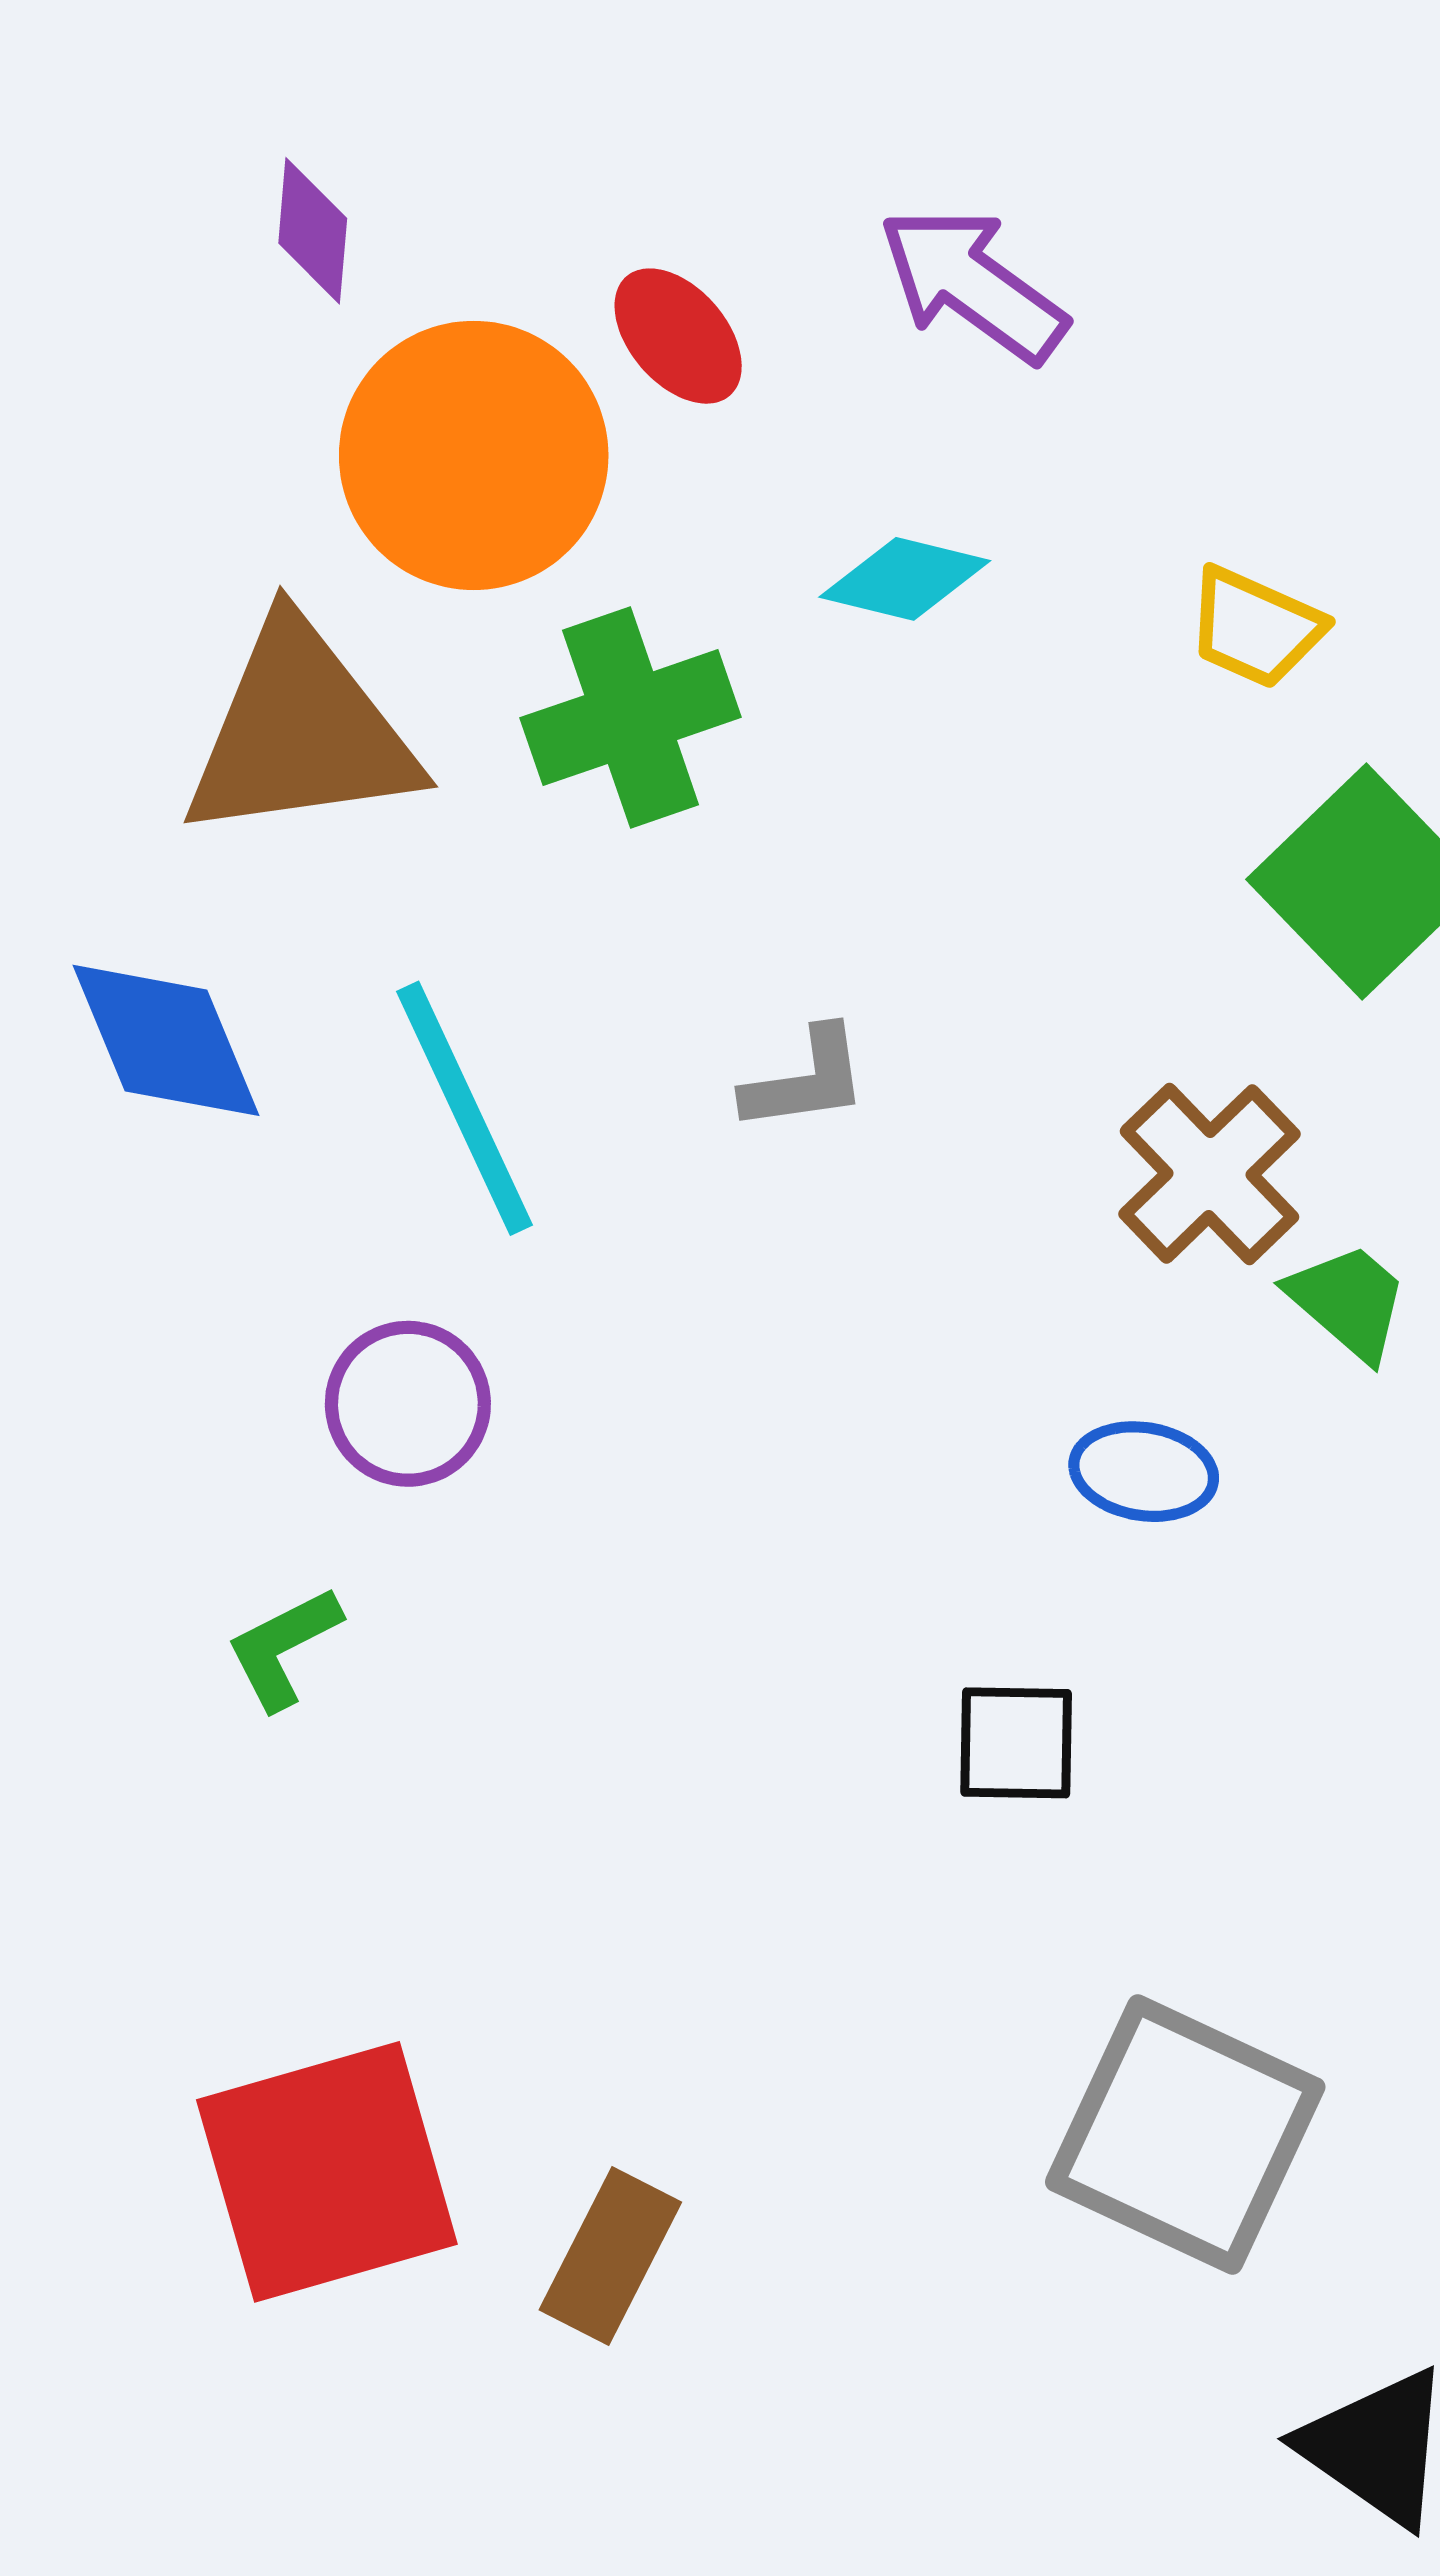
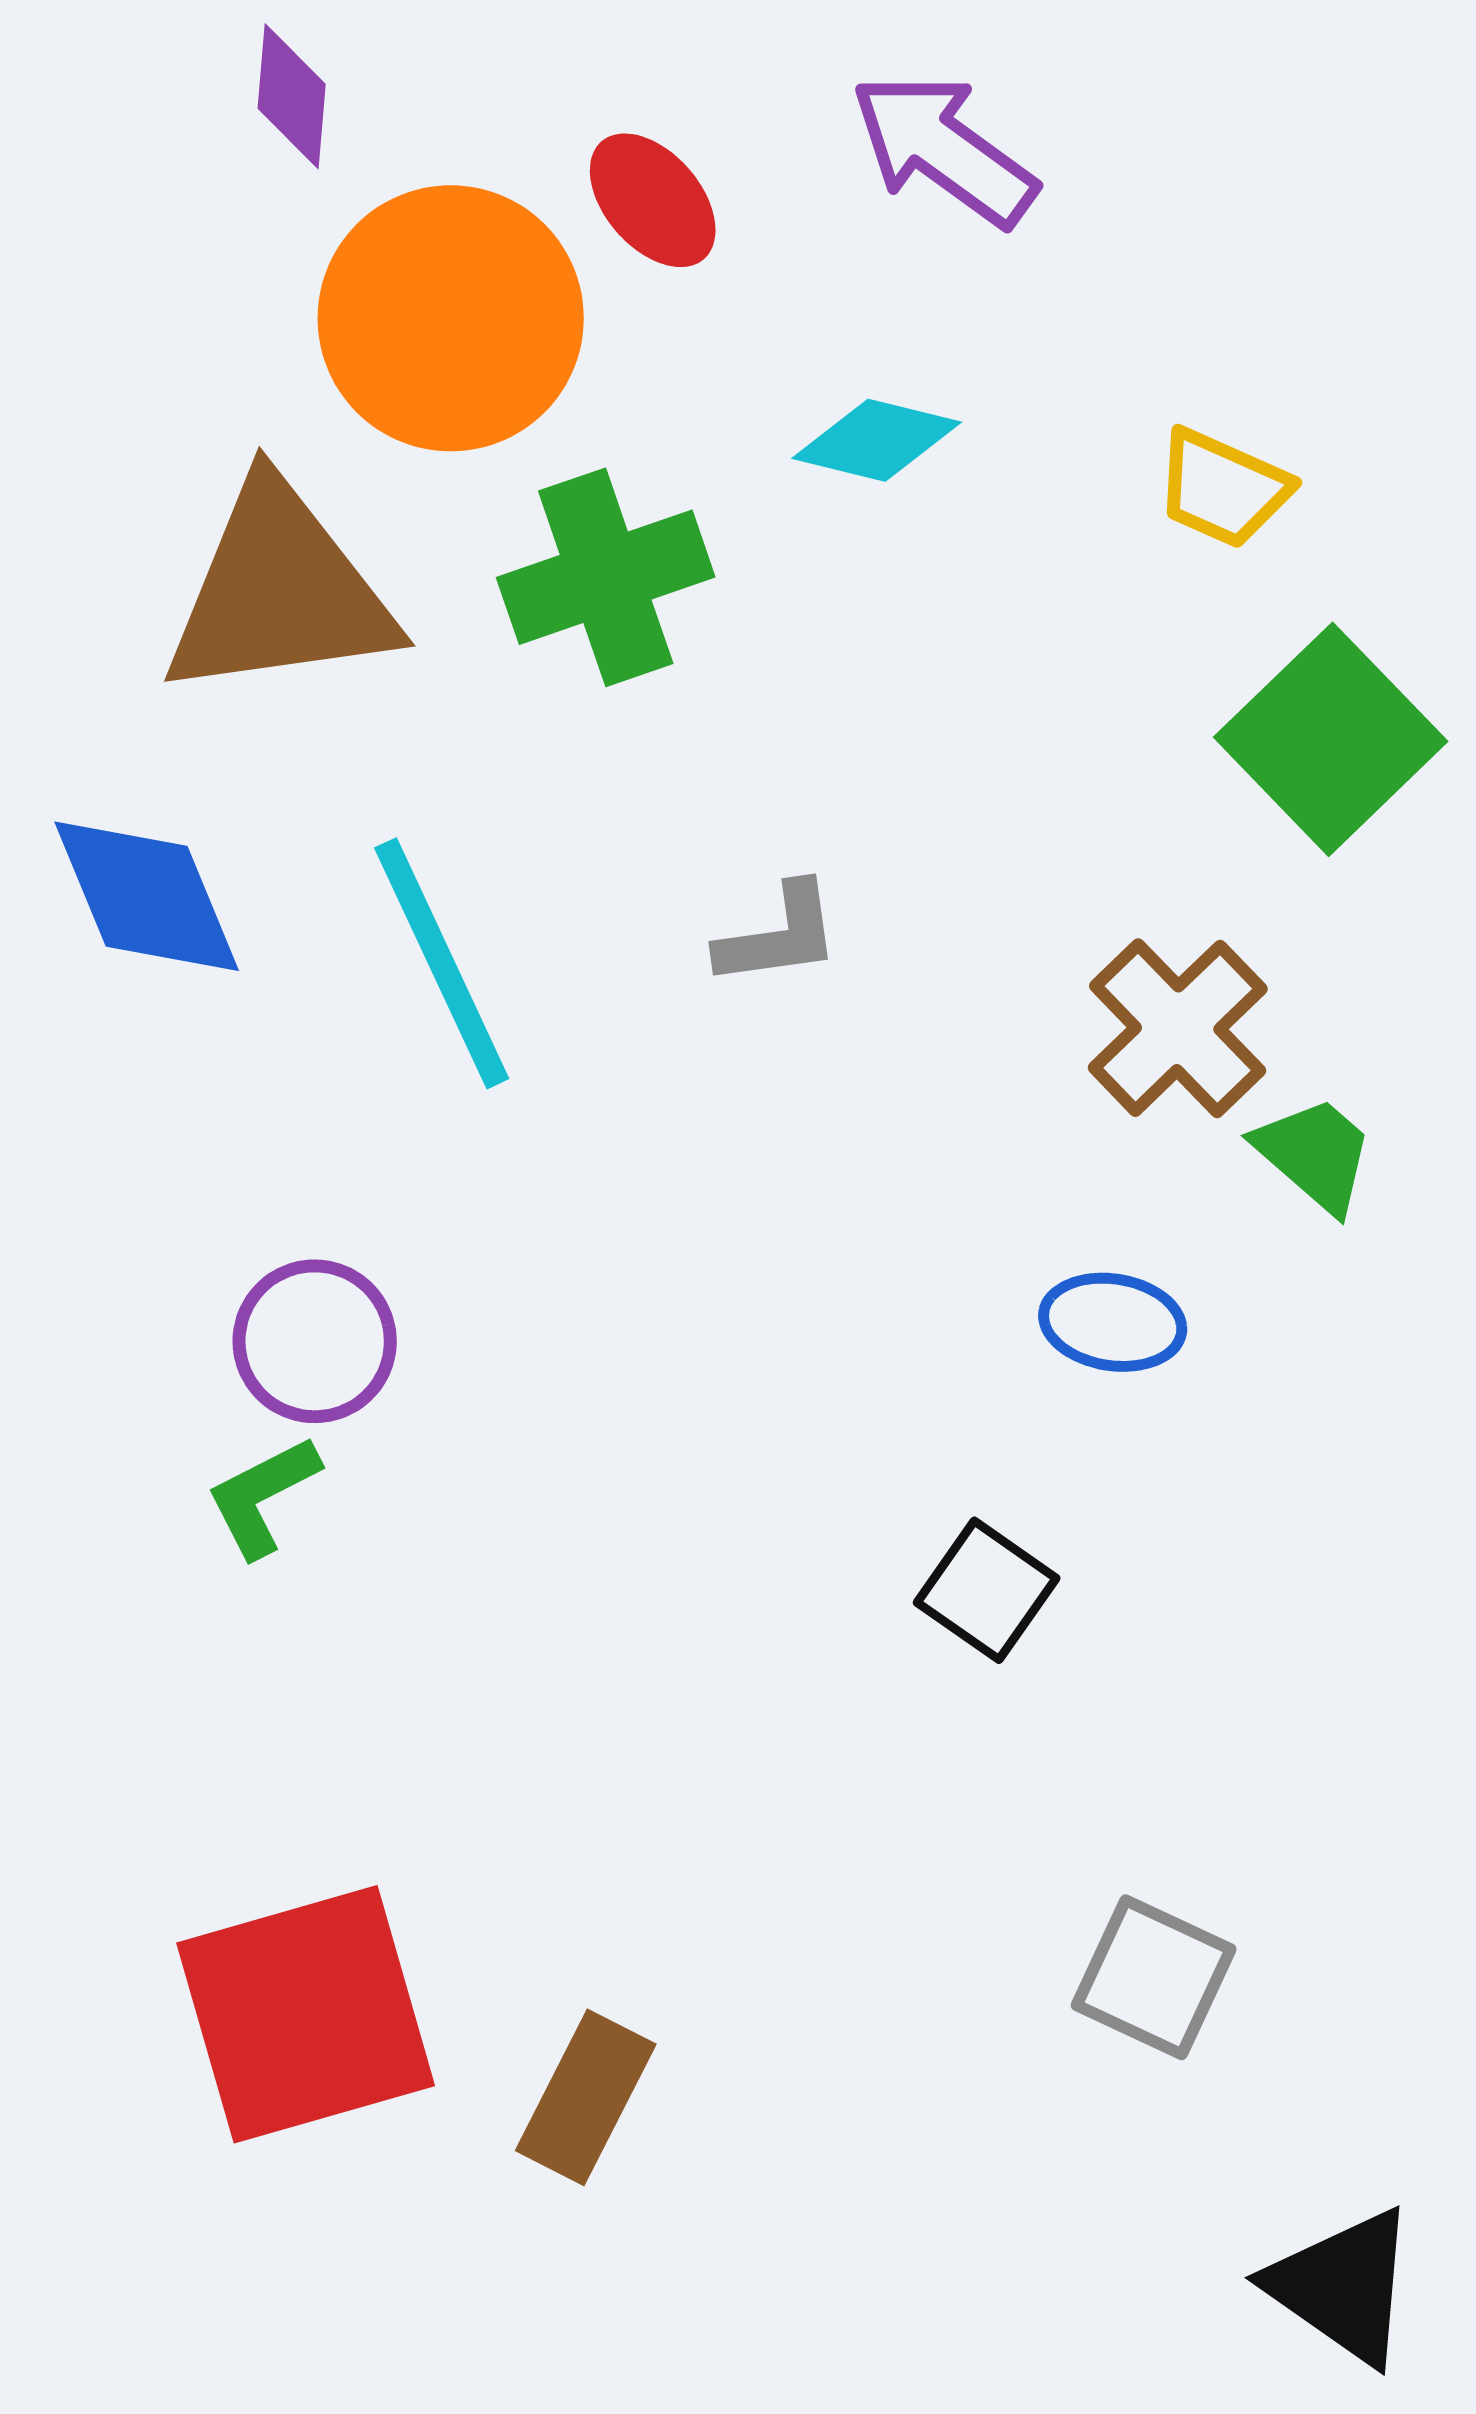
purple circle: (408, 1404) -> (315, 1341), moved
black square: (1016, 1743) -> (987, 1590), turned 34
gray square: (1185, 2135) -> (1154, 1977), size x0.6

